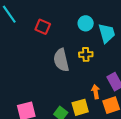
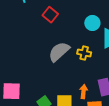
gray semicircle: (61, 60) -> (59, 52), turned 45

